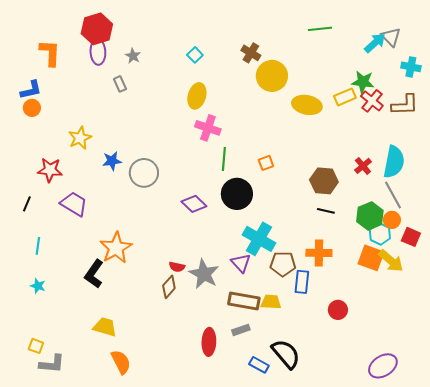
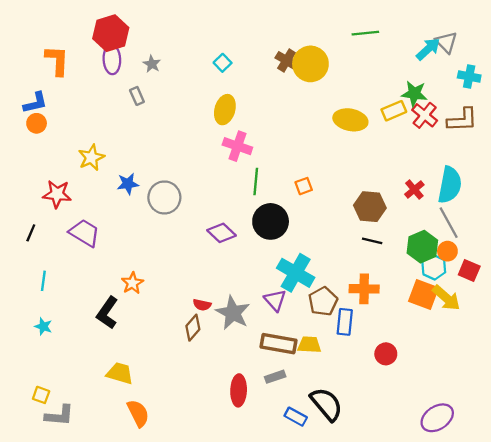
yellow circle: (272, 76) -> (310, 64), moved
orange star: (116, 248) -> (132, 283), size x0.6
brown pentagon: (283, 264) -> (323, 301), turned -30

